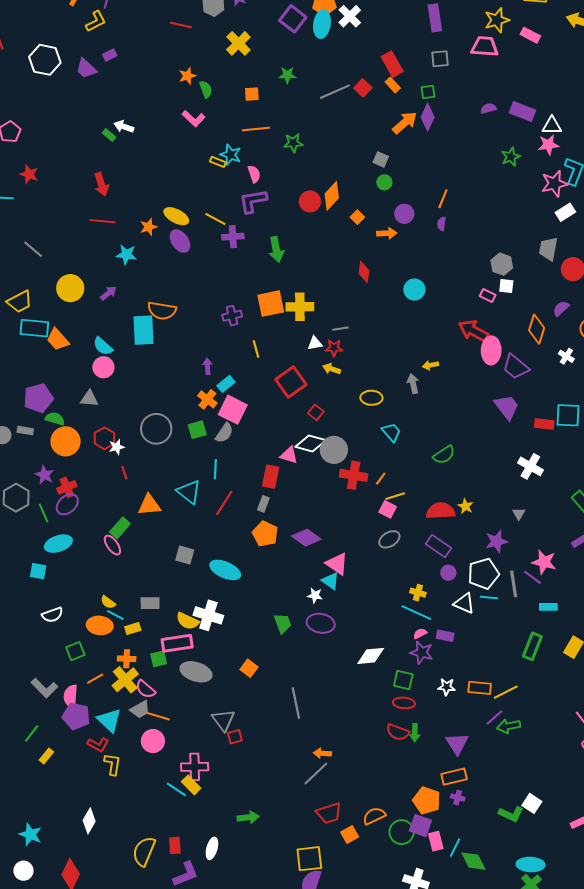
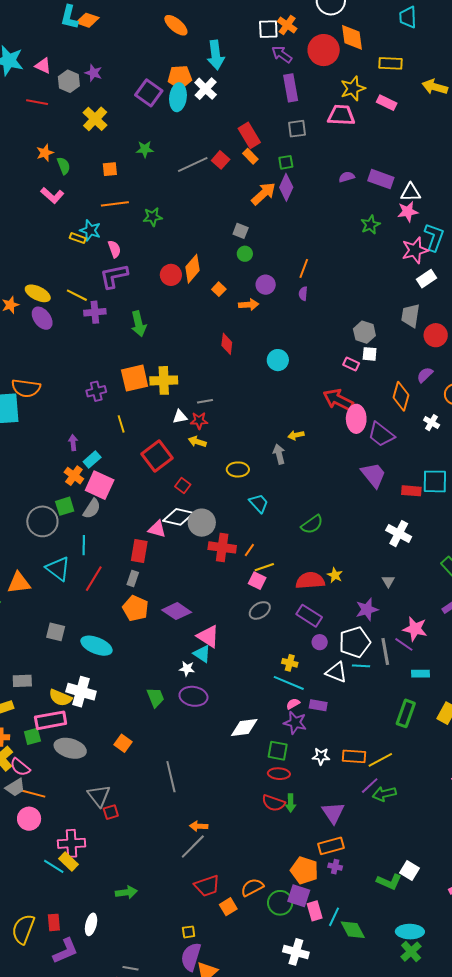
gray circle: (156, 429) -> (42, 521), moved
yellow square: (309, 859) -> (189, 932), size x0.5

